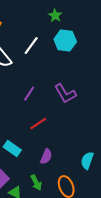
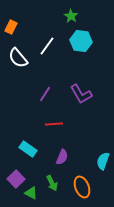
red line: (38, 124) -> (54, 124), turned 30

